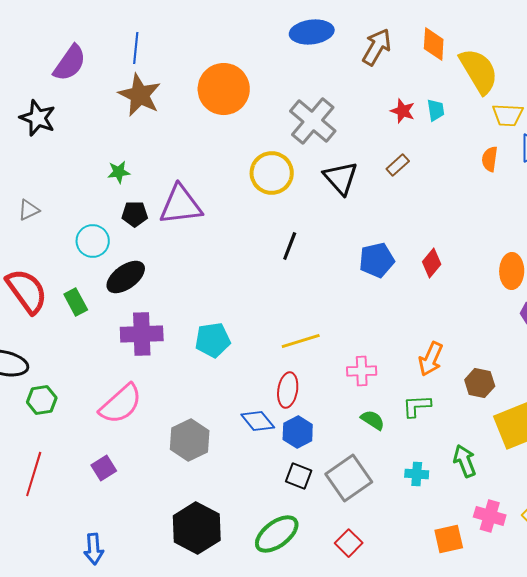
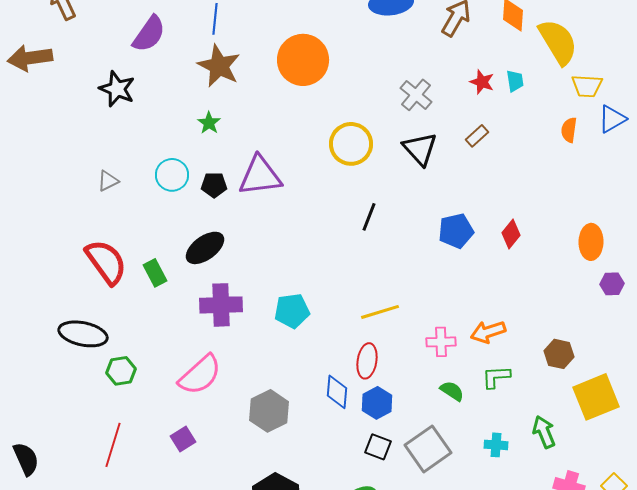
gray cross: (313, 121) -> (416, 95), moved, size x0.7
green star: (119, 172) -> (209, 123), moved, turned -30
cyan circle: (93, 241) -> (172, 175), moved
orange arrow: (431, 359) -> (488, 332), moved, turned 48
blue diamond: (258, 421) -> (337, 392), turned 44

